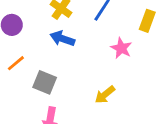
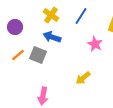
gray square: (45, 82) -> (38, 55), moved

